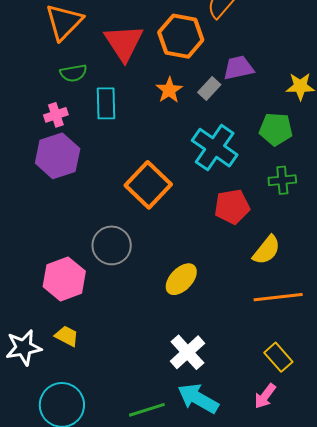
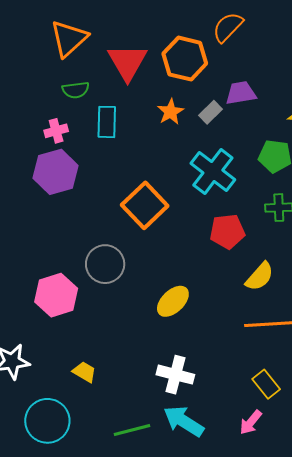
yellow trapezoid: (67, 336) -> (84, 372), moved
white cross: (187, 352) -> (175, 375), turned -36

